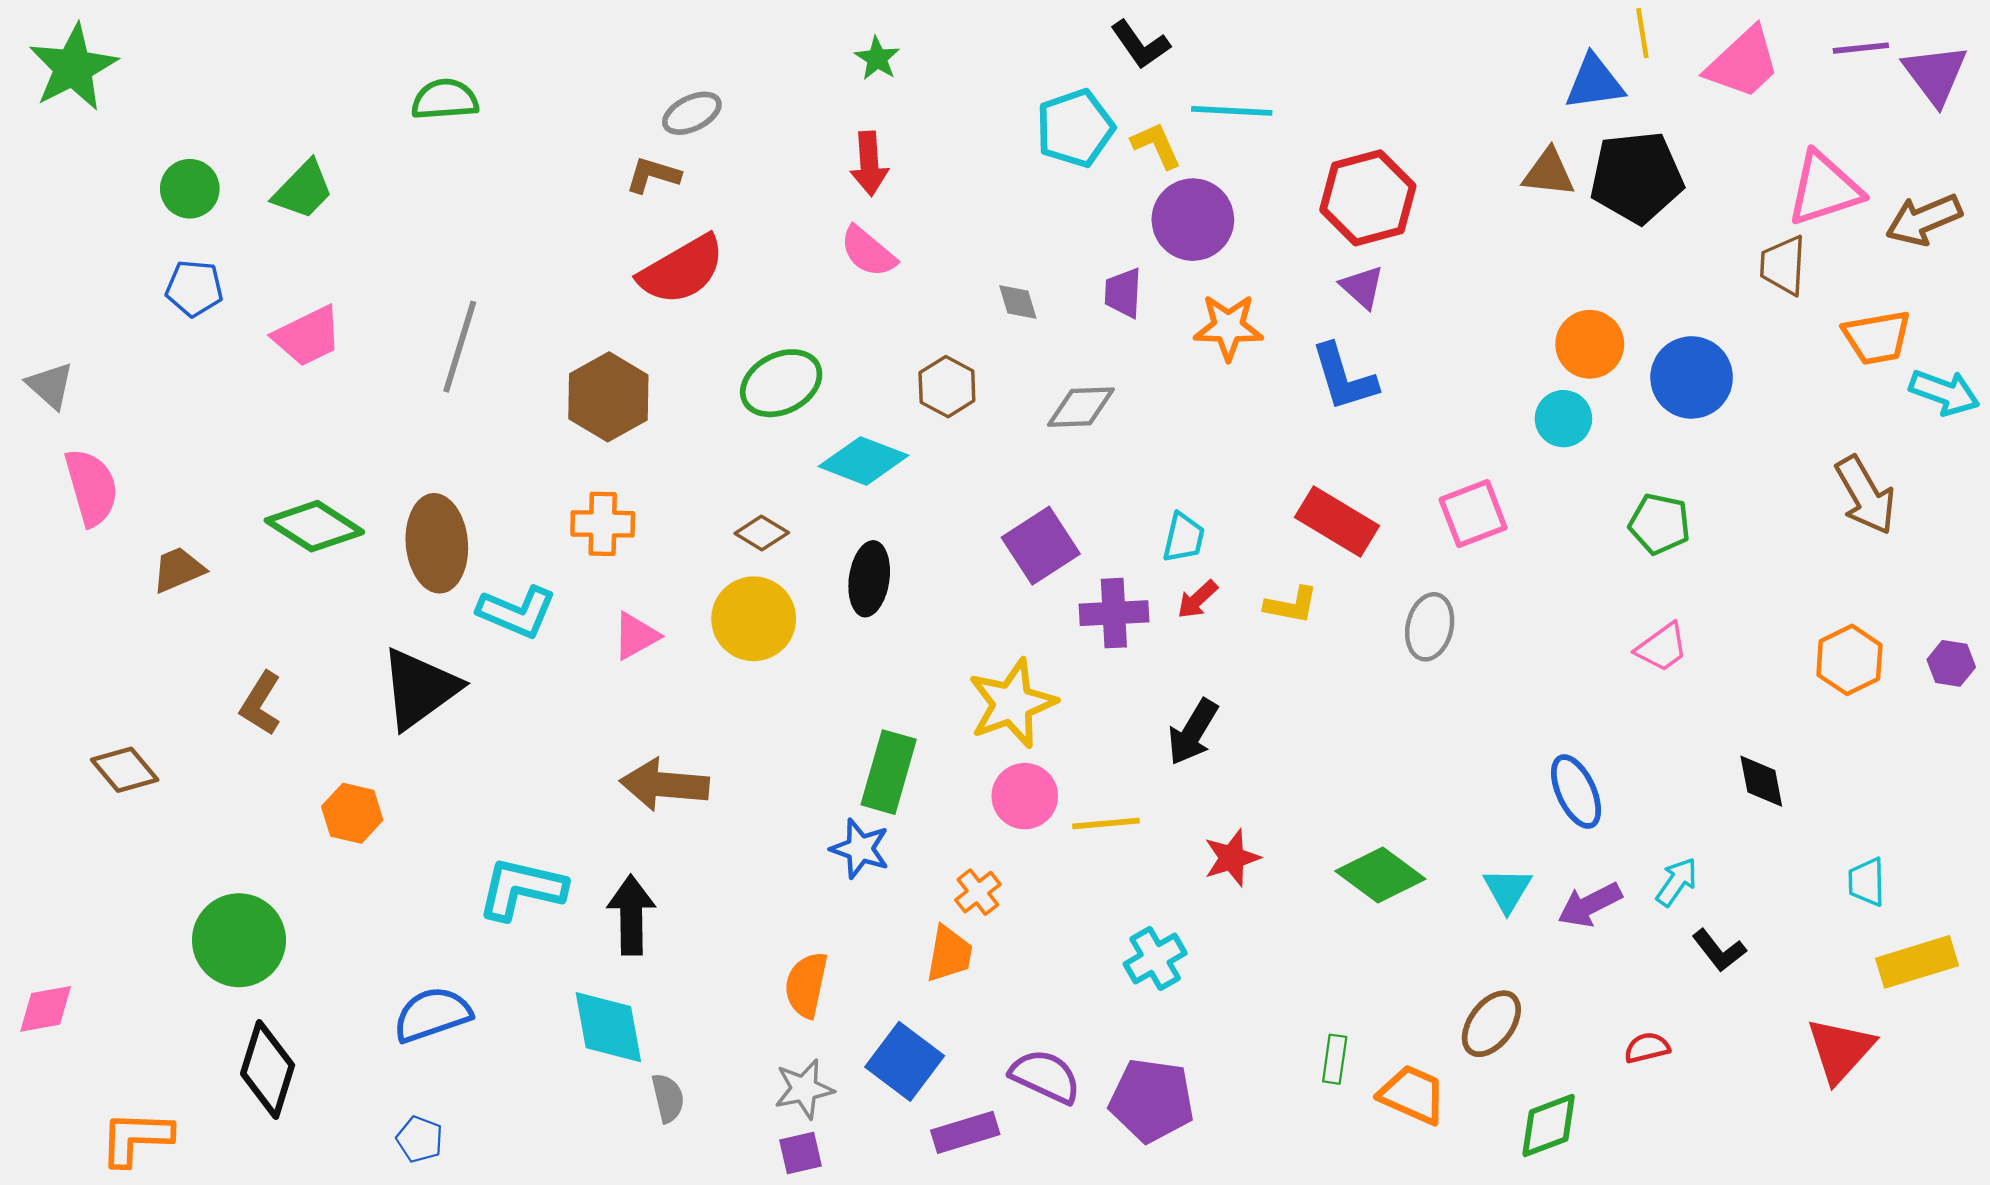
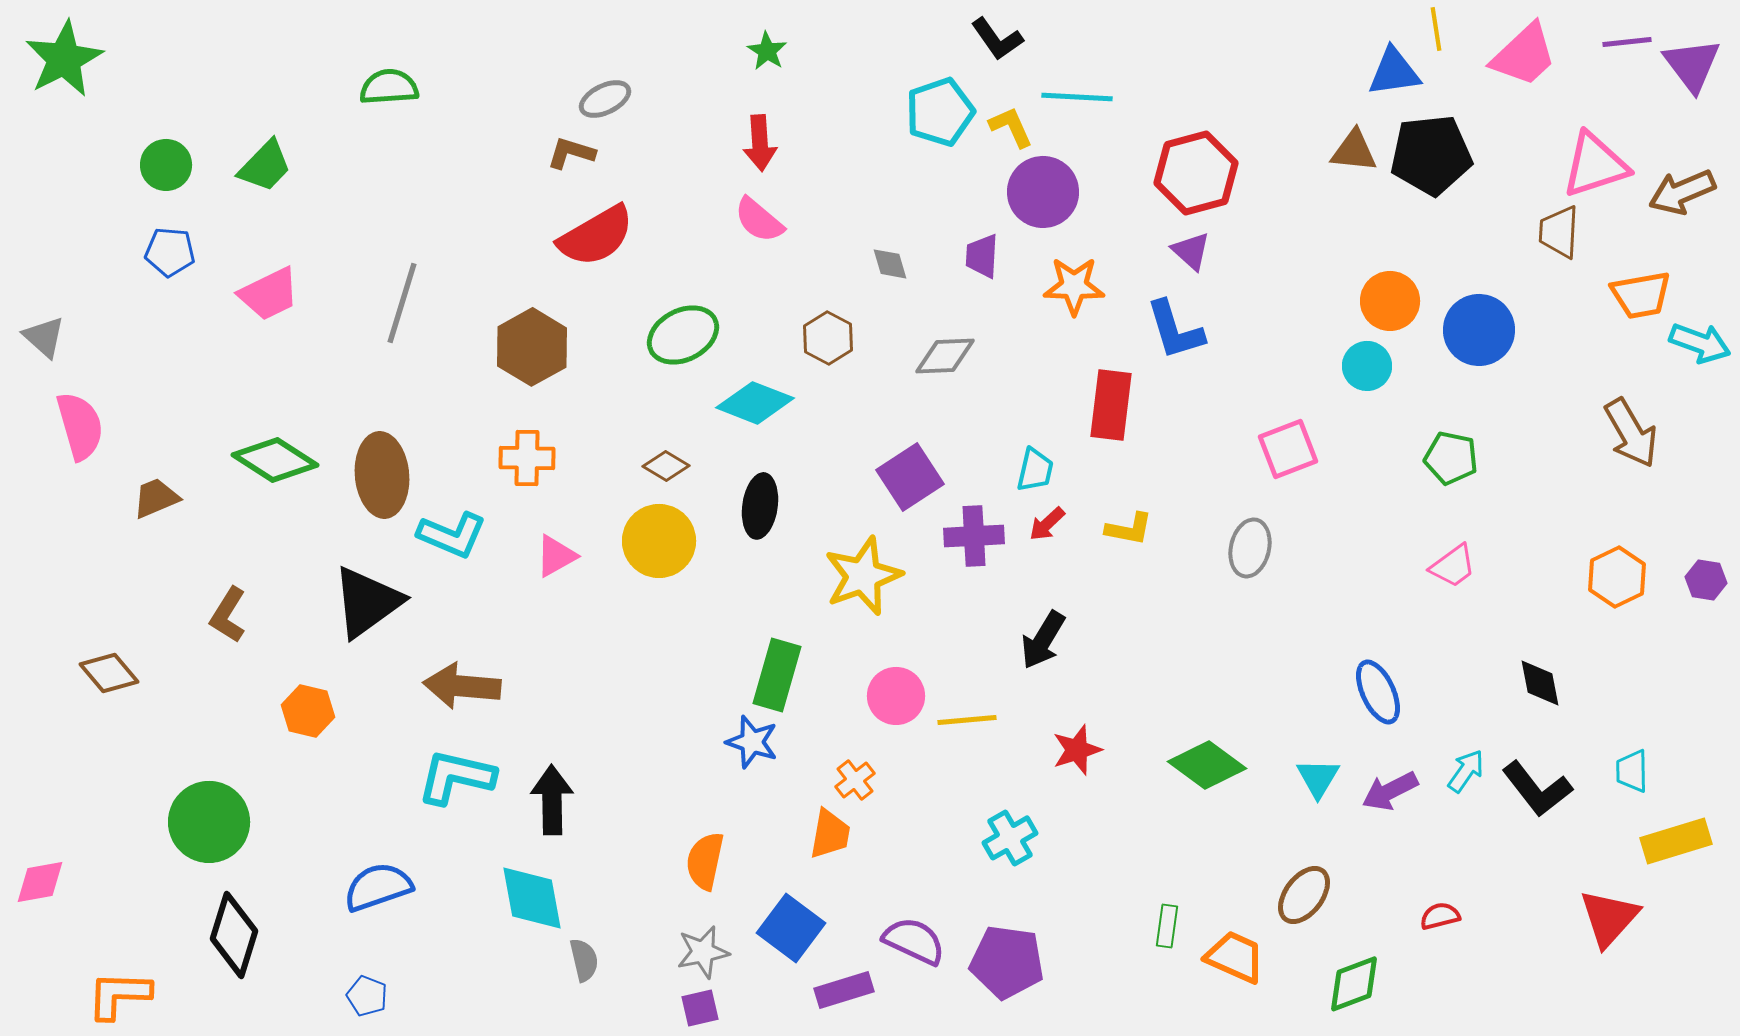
red rectangle: (1337, 522) -> (1111, 405), moved, turned 66
yellow star: (1012, 703) -> (863, 576), moved
brown arrow: (664, 785) -> (462, 686), moved
black L-shape: (1719, 950) -> (1537, 789), moved, size x1.5

